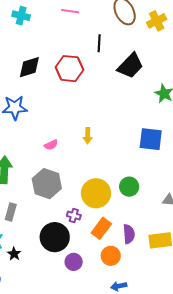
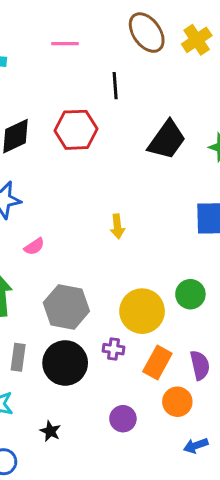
black trapezoid: (130, 66) -> (167, 140), moved
pink semicircle: (51, 145) -> (34, 247), moved
black circle: (55, 237) -> (65, 363), moved
black star: (14, 254) -> (50, 431), moved

